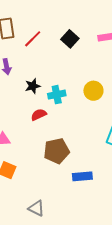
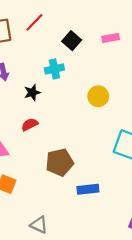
red line: (33, 39) -> (34, 22), moved
cyan cross: (57, 95) -> (54, 69), moved
red semicircle: (39, 115) -> (30, 124), moved

